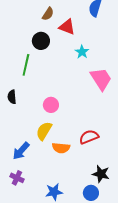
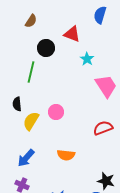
brown semicircle: (48, 14) -> (31, 21), moved
yellow semicircle: (44, 131) -> (31, 121), moved
red semicircle: (89, 137) -> (103, 128), moved

